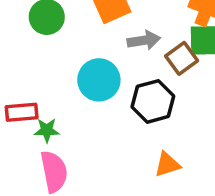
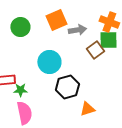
gray arrow: (144, 40) -> (77, 30), moved
black hexagon: (153, 101) -> (67, 87), moved

